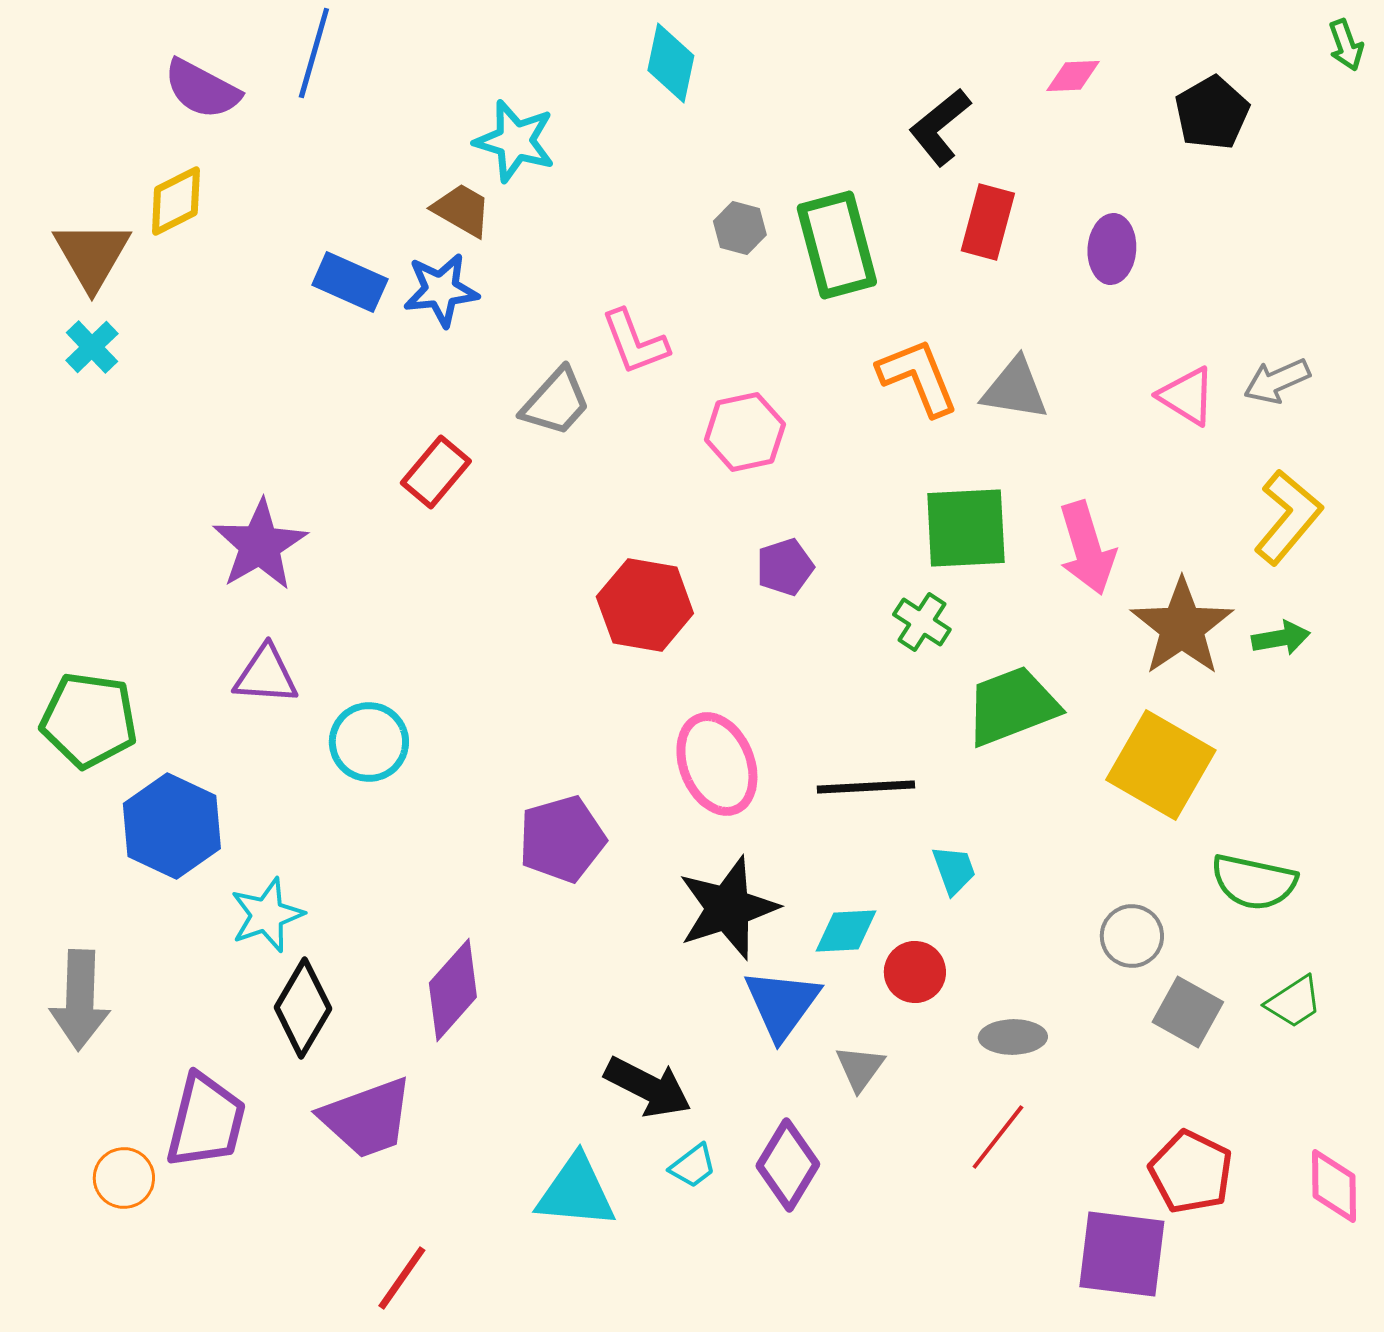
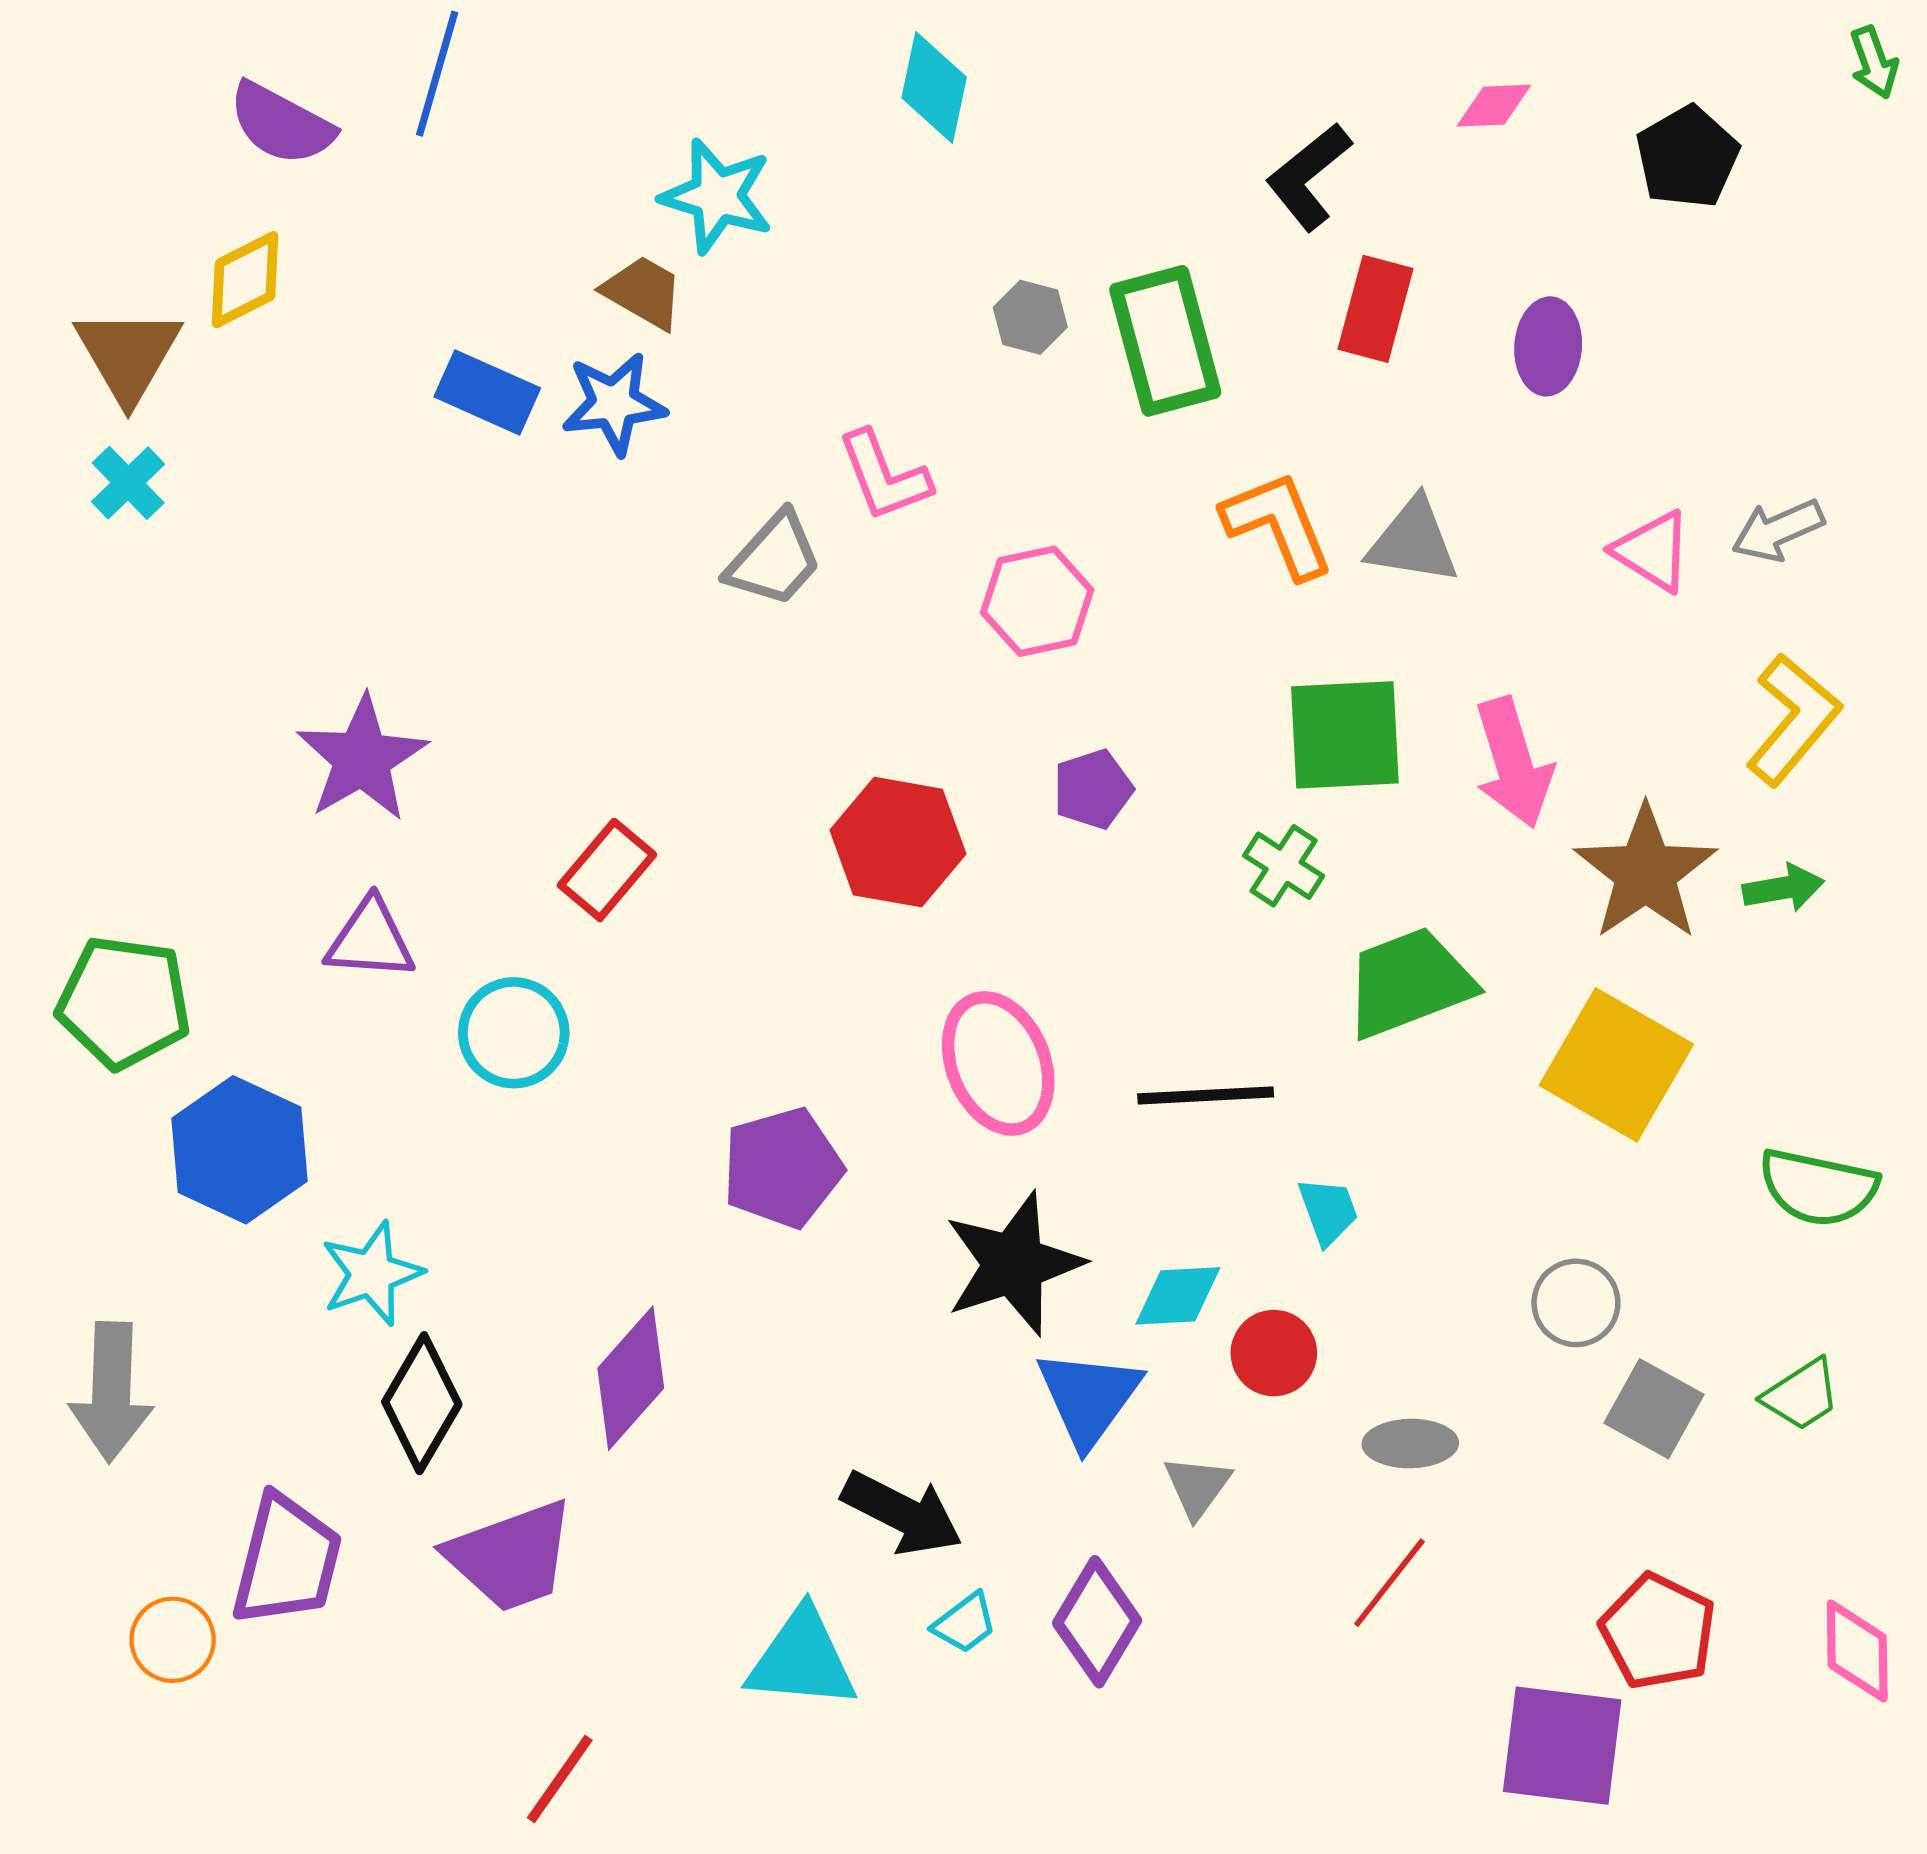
red rectangle: (436, 472) -> (607, 870), moved
green semicircle: (1254, 882) -> (1818, 1187), moved

